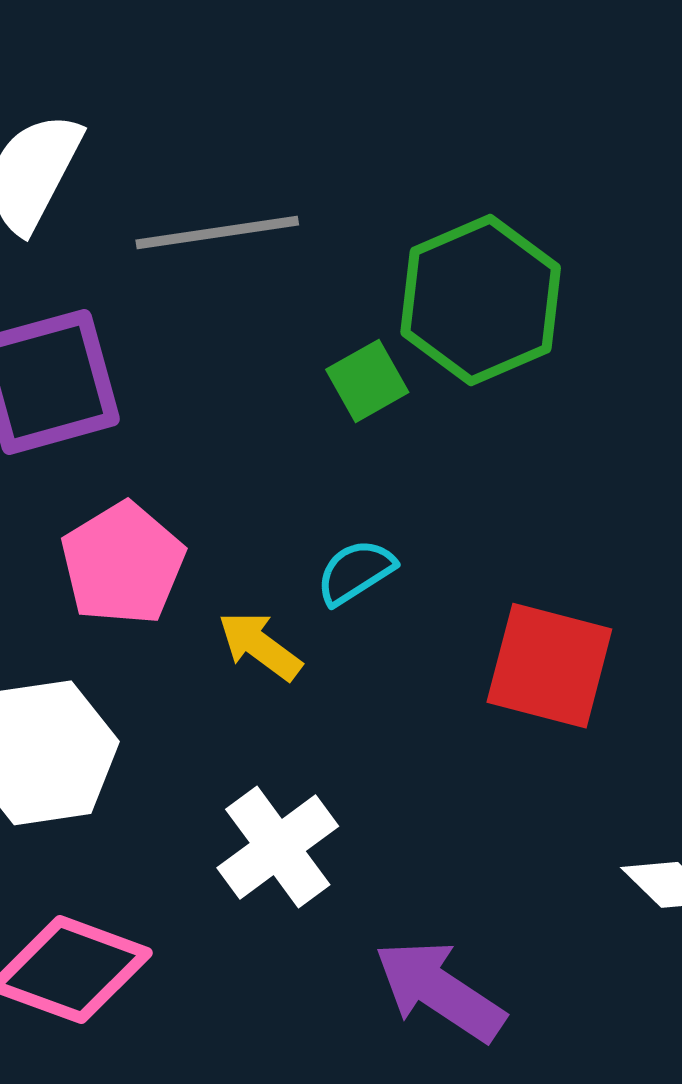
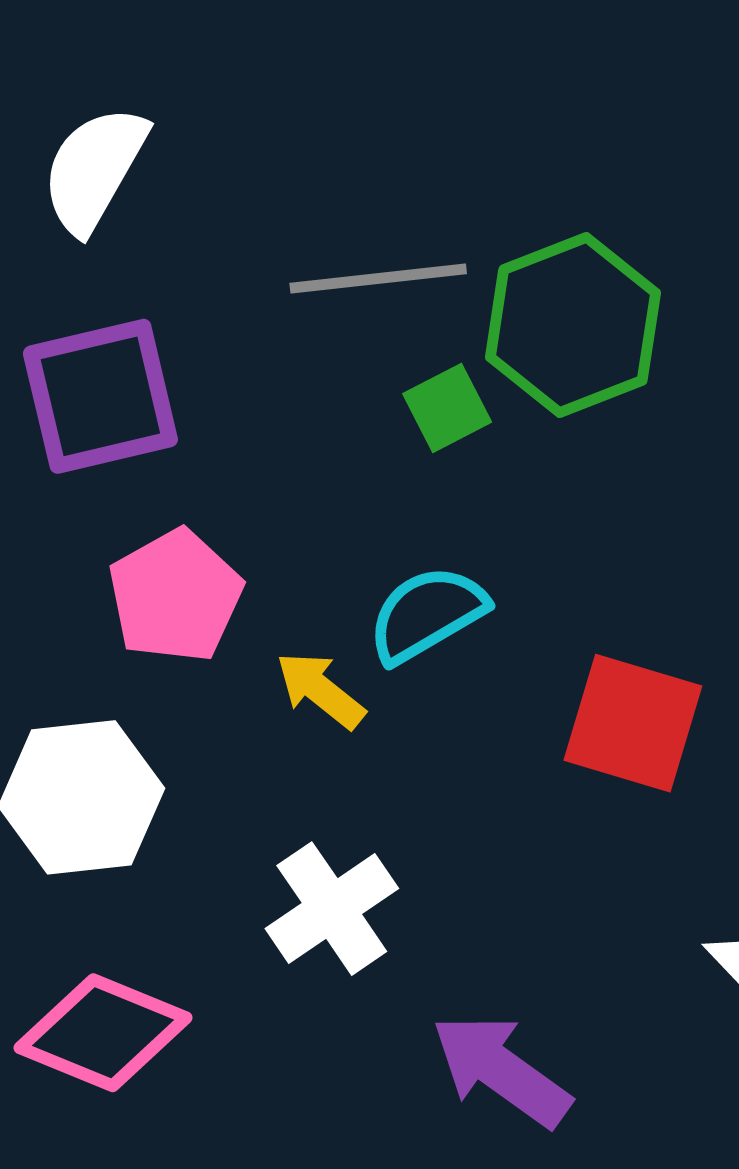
gray line: (217, 233) -> (378, 279), moved
cyan semicircle: (356, 572) -> (427, 614), size x1.4

